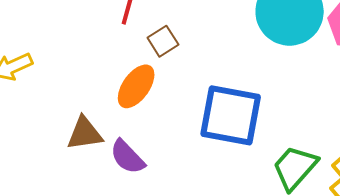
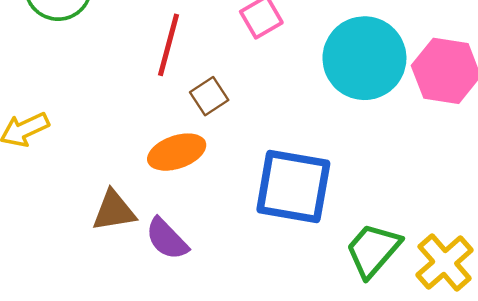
orange ellipse: (136, 86) -> (177, 152), turned 36

